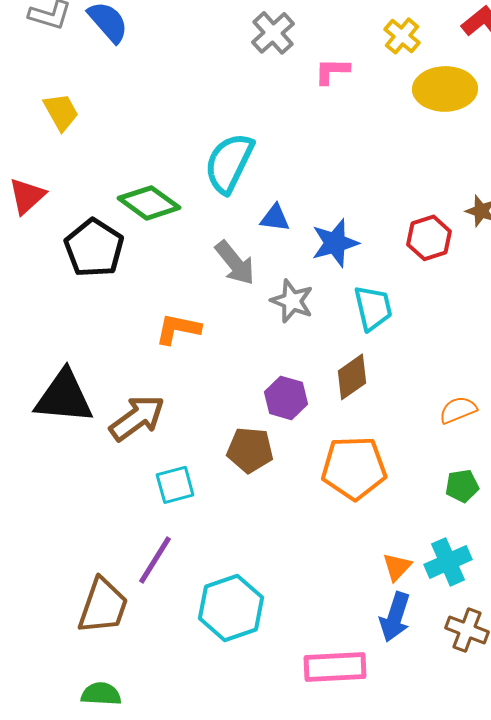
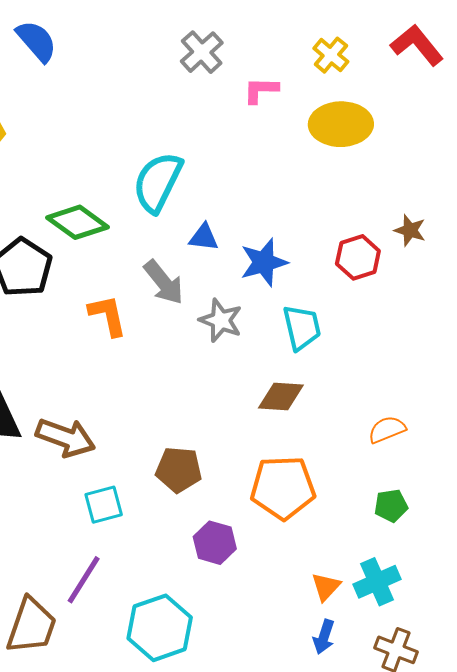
yellow ellipse: (445, 89) -> (341, 124), moved
orange L-shape: (178, 329) -> (108, 315), moved, turned 66
brown diamond: (352, 377) -> (281, 397), turned 39
purple hexagon: (286, 398) -> (215, 543), moved
brown arrow: (137, 418) -> (66, 438), turned 56
blue arrow: (395, 617) -> (324, 637), size x0.7

